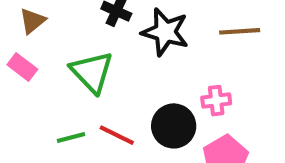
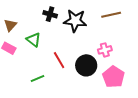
green triangle: (92, 72) -> (34, 40), moved, size x0.7
red line: (117, 135) -> (59, 60), moved, turned 42

